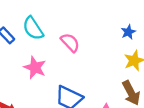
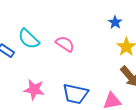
pink star: (35, 68) -> (34, 90), moved

